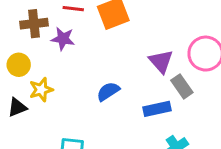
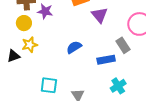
purple triangle: (161, 61) -> (100, 15), moved
yellow circle: (19, 65) -> (24, 23), moved

